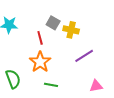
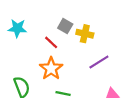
red line: (40, 38) -> (51, 42), turned -32

